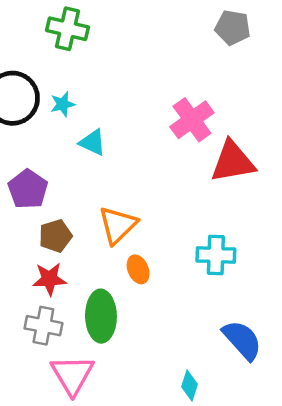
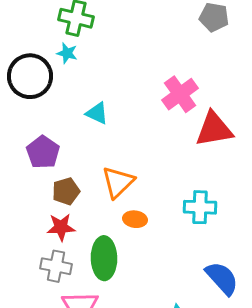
cyan star: (63, 104) -> (67, 53), moved, turned 30
orange ellipse: (138, 269) -> (135, 219), turned -60

